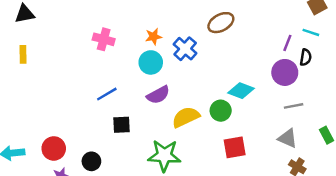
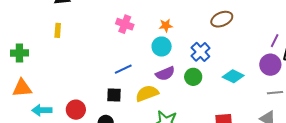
blue cross: (185, 49) -> (200, 52), moved
green circle: (221, 111) -> (193, 77), moved
yellow semicircle: (186, 117) -> (147, 93), moved
black square: (122, 125) -> (114, 95), moved

